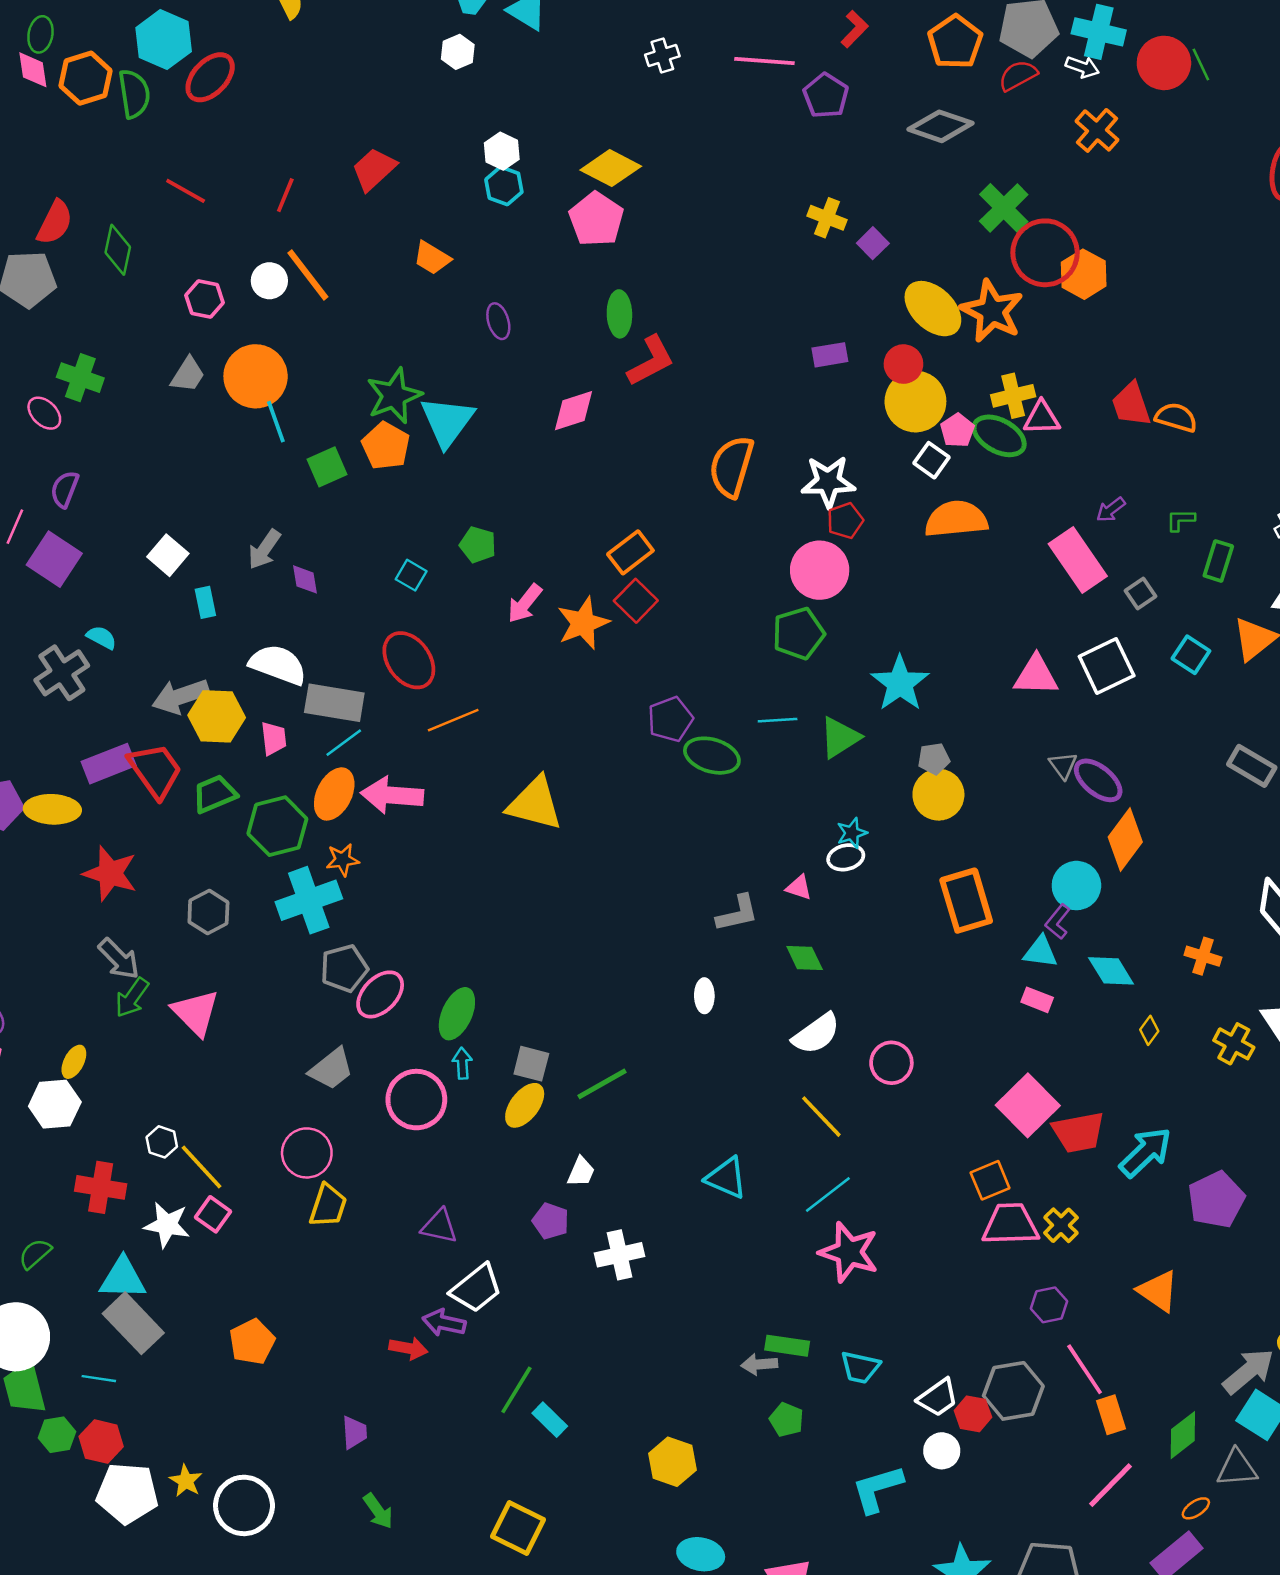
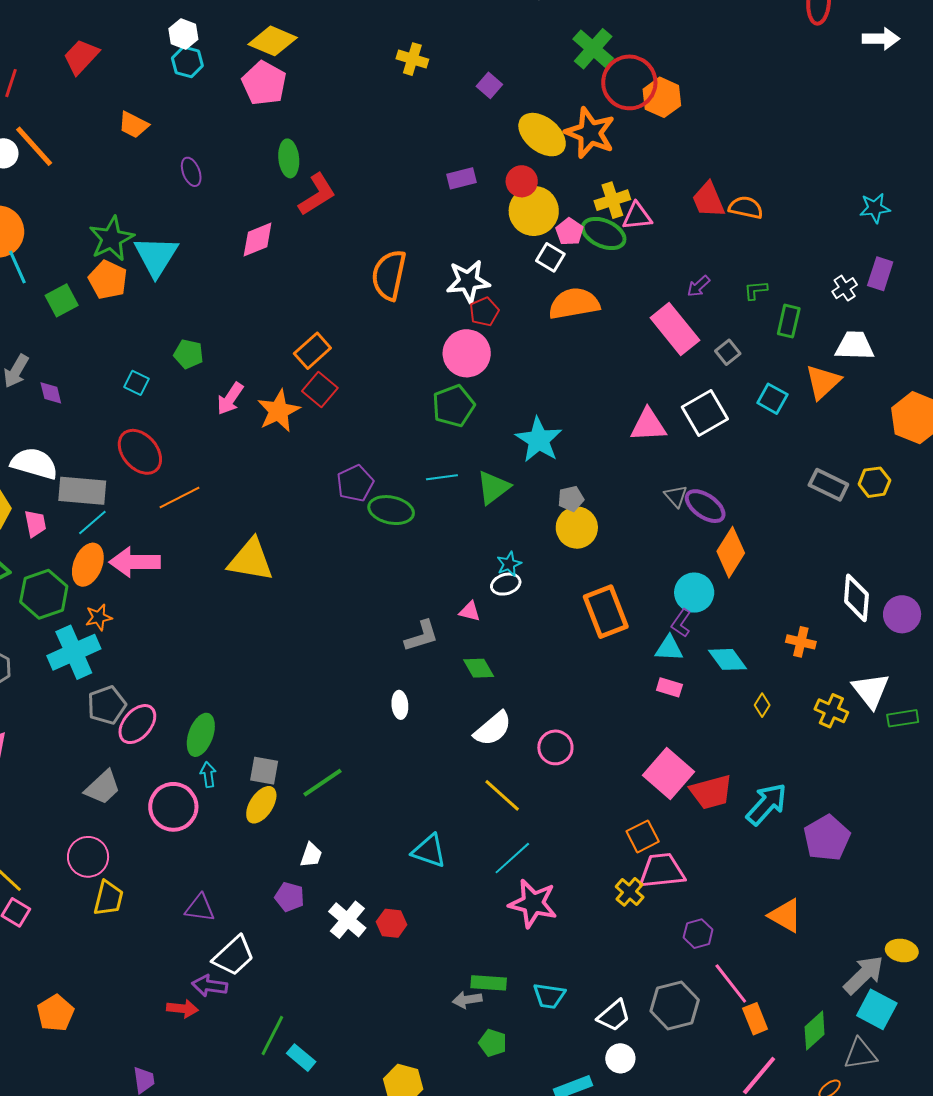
yellow cross: (827, 218) -> (412, 59), moved
yellow cross: (1061, 1225) -> (630, 892), moved
white cross: (619, 1255) -> (347, 920), turned -33
red hexagon: (973, 1414) -> (392, 923), moved

